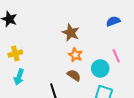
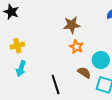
brown star: (71, 33) -> (72, 25), turned -30
brown semicircle: (74, 75) -> (84, 73), moved

